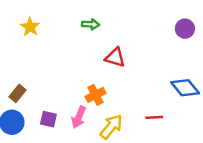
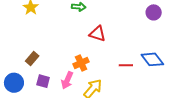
brown rectangle: (17, 93) -> (32, 59), moved
red line: (154, 117) -> (126, 65), moved

